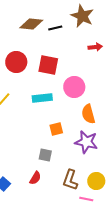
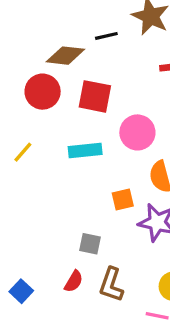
brown diamond: (31, 24) -> (65, 56), moved
orange square: (56, 129) -> (123, 200), moved
brown L-shape: (70, 180) -> (111, 285), moved

